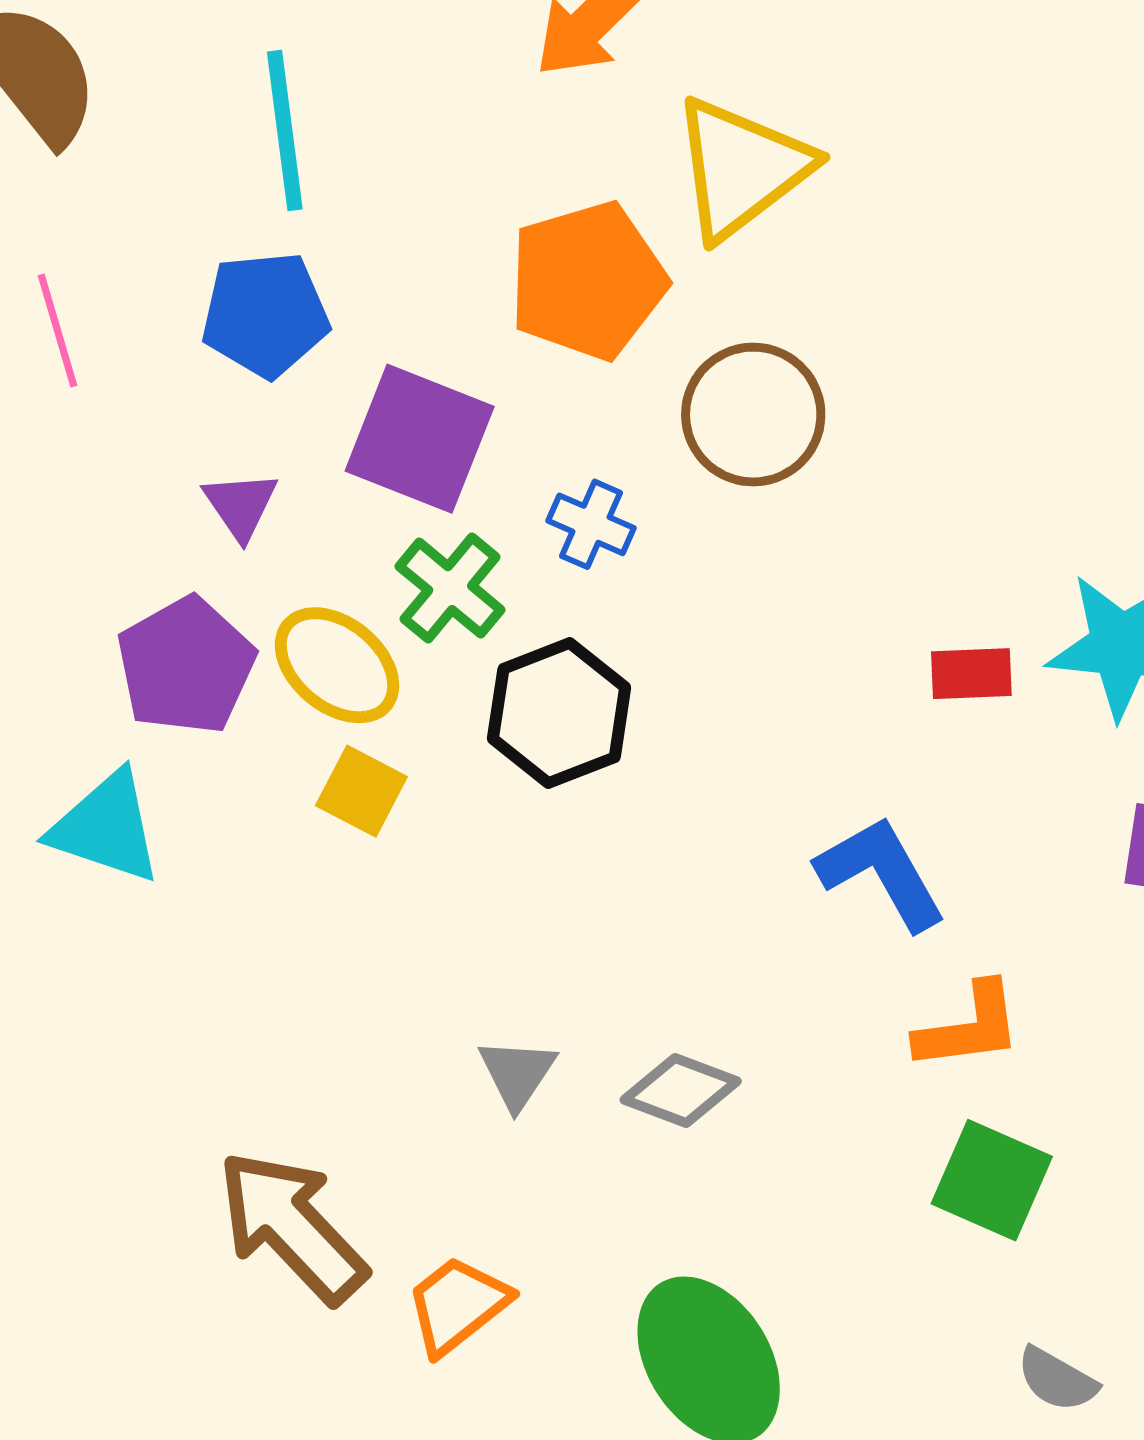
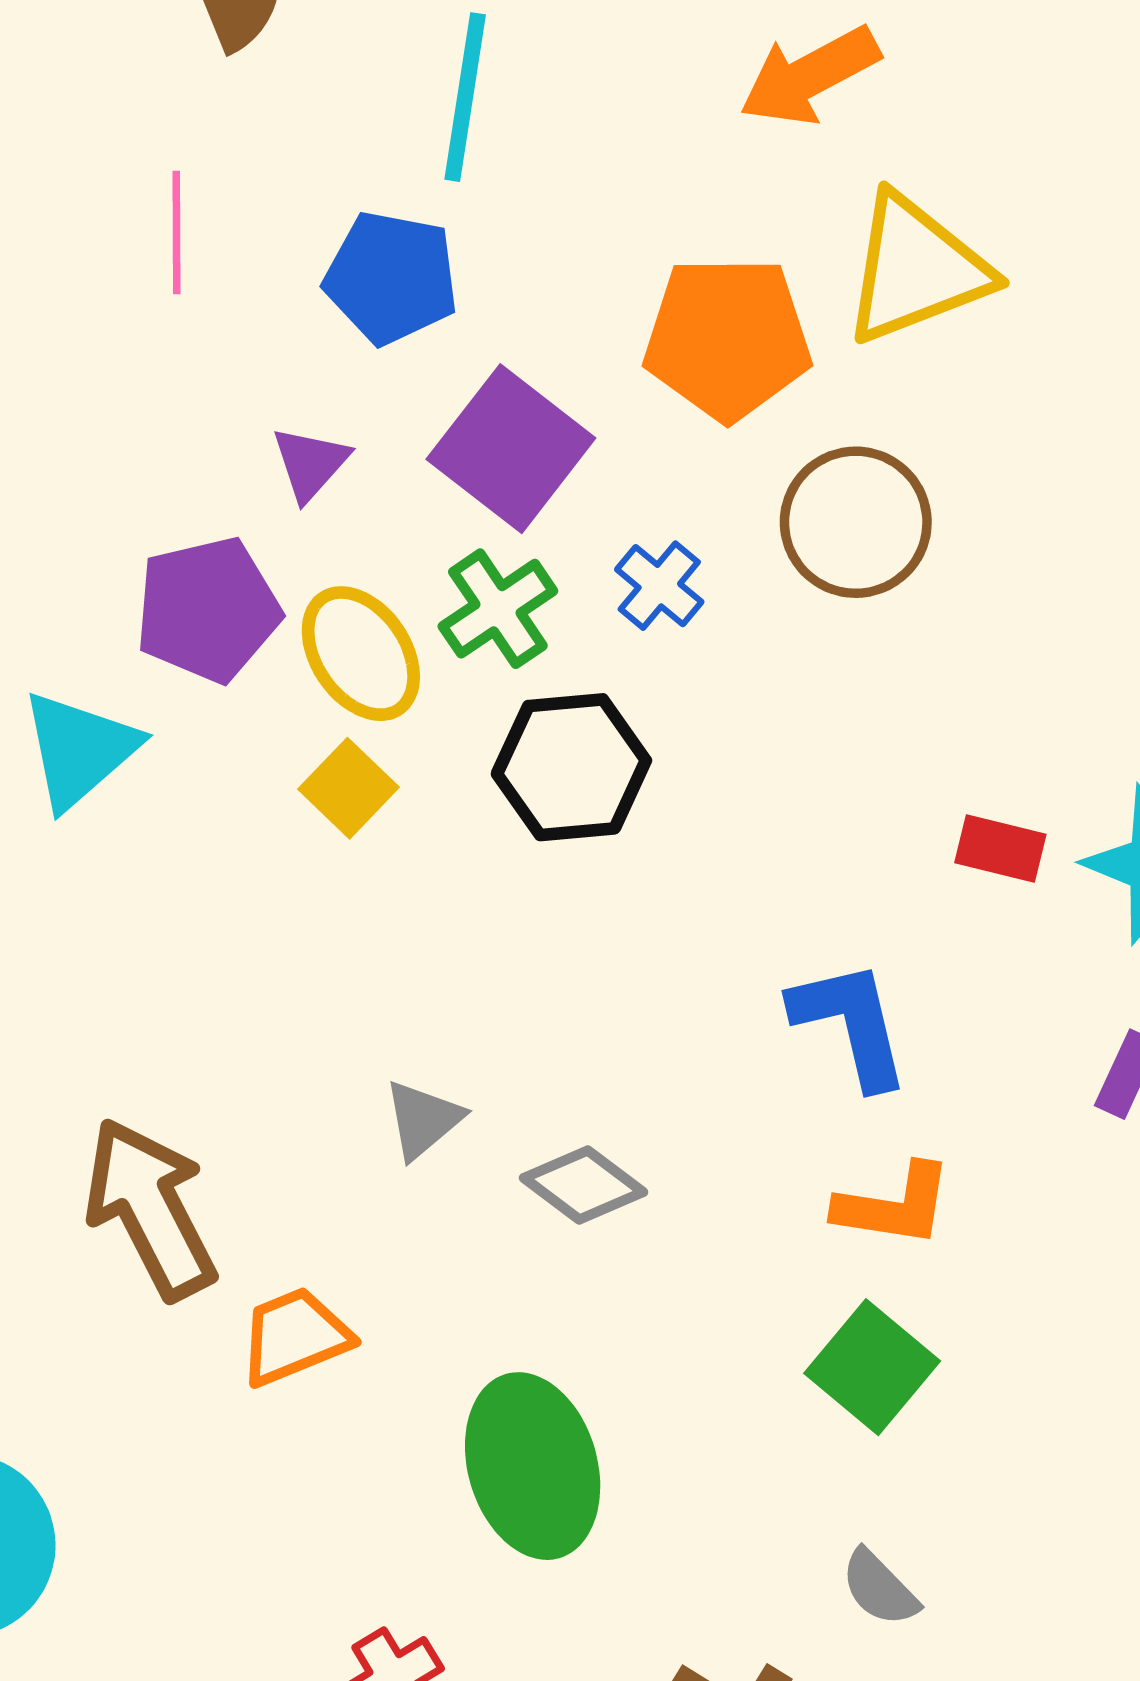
cyan triangle: (106, 827) -> (79, 750), turned 44

